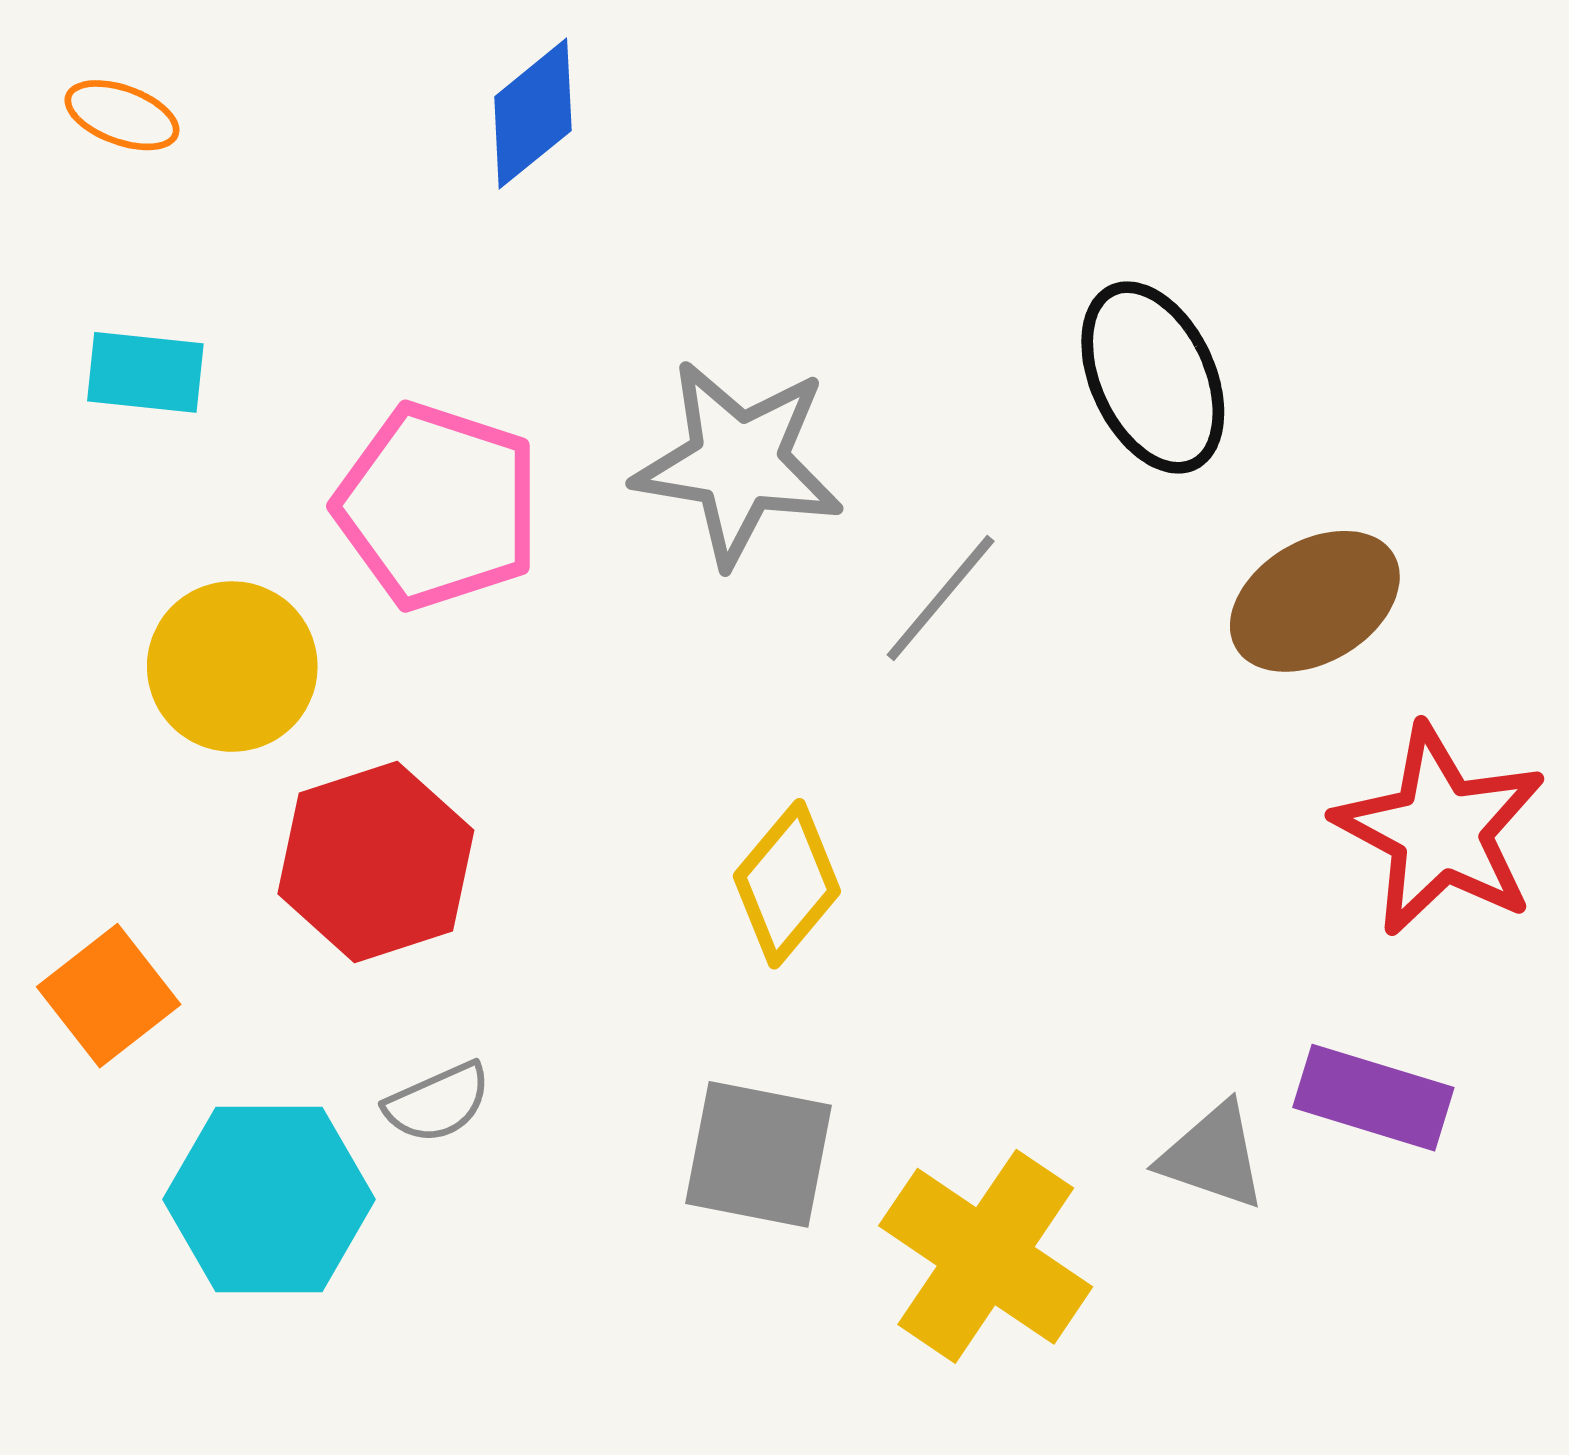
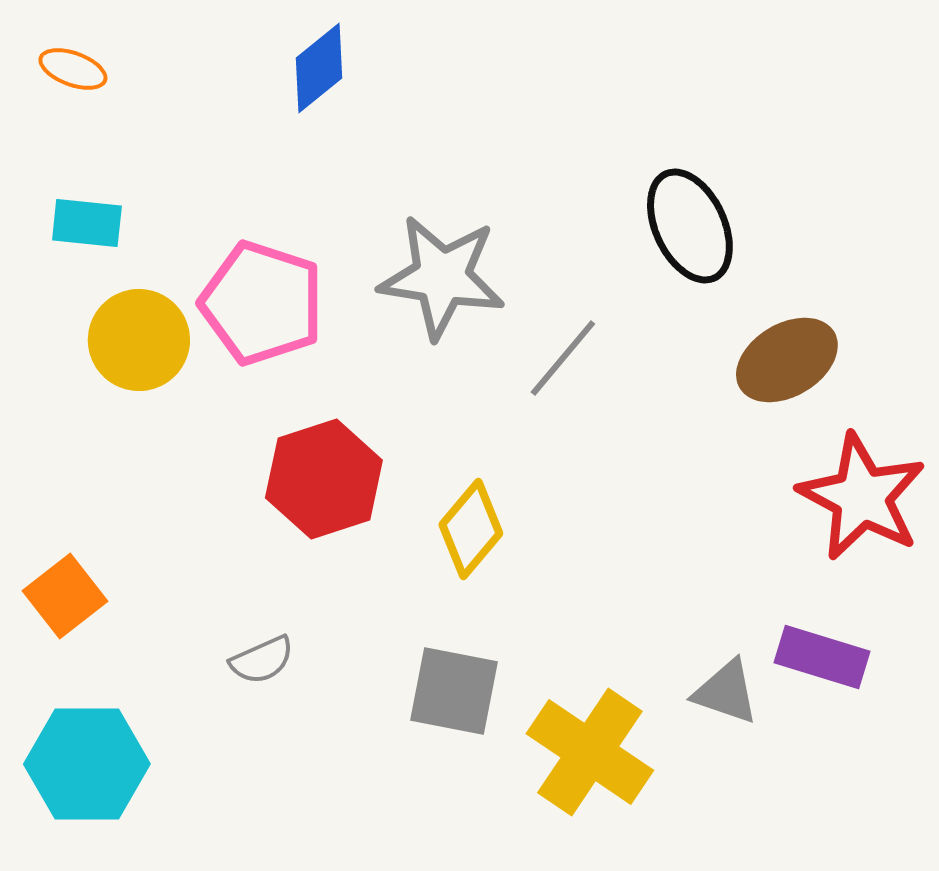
yellow circle: (232, 667) -> (139, 340), moved
red hexagon: (376, 862) -> (324, 479), moved
cyan hexagon: (269, 1199) -> (87, 764), moved

